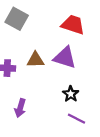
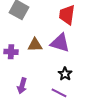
red trapezoid: (73, 25) -> (67, 15), turned -100
purple line: (77, 119) -> (59, 93), moved

